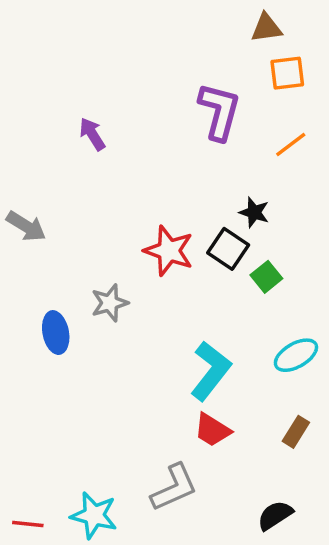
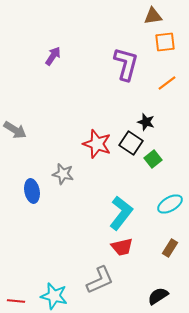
purple arrow: (92, 134) -> (53, 56), moved, turned 66
gray star: (110, 303) -> (63, 174), turned 30
red trapezoid: (212, 430) -> (122, 247), turned -45

